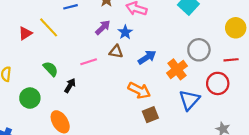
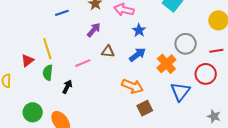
yellow line: (49, 27) -> (47, 49), moved, turned 30
blue star: (125, 32) -> (139, 30), moved
red triangle: (25, 33) -> (27, 61), moved
green semicircle: (51, 69) -> (48, 73), turned -126
green circle: (30, 98) -> (33, 112), moved

